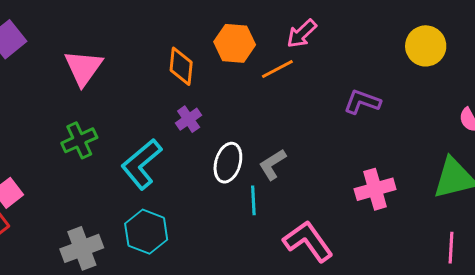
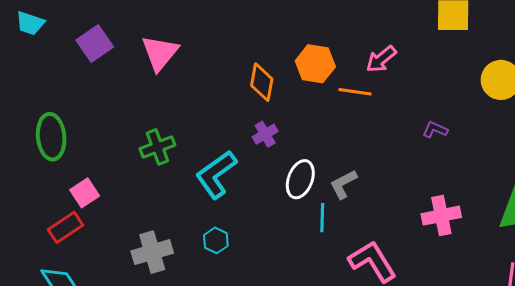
pink triangle: (83, 68) -> (160, 53), moved
orange line: (277, 69) -> (355, 92), turned 32
purple L-shape: (362, 102) -> (435, 130), size x0.7
cyan hexagon: (146, 232) -> (216, 240), size x0.6

